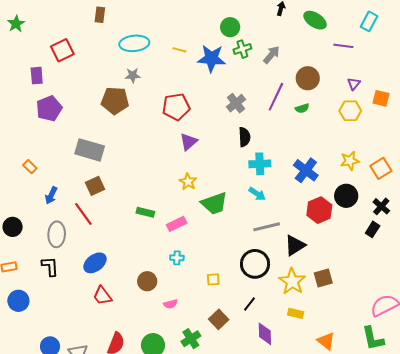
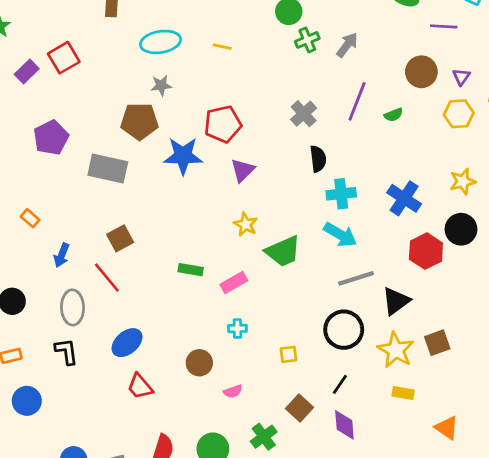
blue star: (211, 58) -> (183, 156), moved
purple rectangle: (37, 76) -> (27, 72), moved, turned 54
brown circle: (308, 78) -> (421, 72), moved
gray rectangle: (90, 150) -> (108, 169), moved
cyan arrow: (257, 194) -> (340, 235), size x1.4
purple diamond: (265, 334) -> (344, 425), moved

